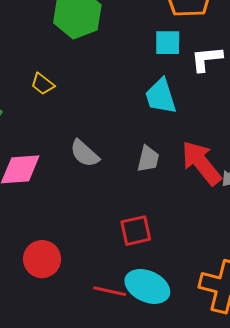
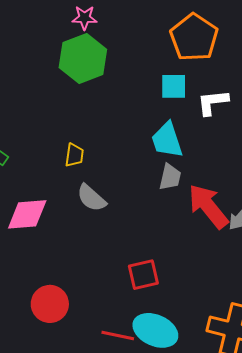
yellow trapezoid: (43, 84) -> (74, 155), moved, turned -120
gray trapezoid: (148, 159) -> (170, 177), moved

